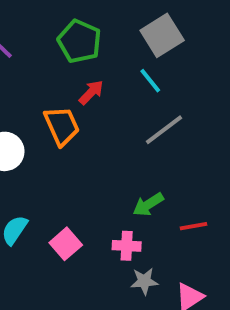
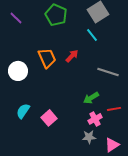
red arrow: (91, 92) -> (72, 56), moved
gray line: (164, 130) -> (108, 72), moved, turned 55
pink cross: (127, 246) -> (95, 119), moved, turned -32

